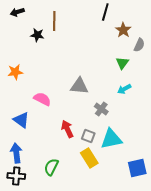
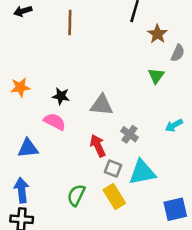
black star: (37, 35) -> (61, 96), moved
cyan arrow: (124, 89) -> (174, 125), moved
blue triangle: (21, 120) -> (28, 148), turned -42
red arrow: (67, 129) -> (98, 146), moved
green semicircle: (51, 167) -> (76, 195), moved

